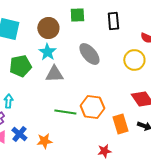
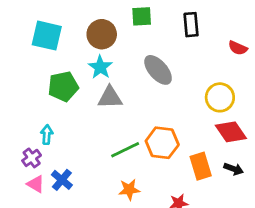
yellow circle: (134, 60) -> (220, 97), moved
green line: (65, 112) -> (125, 150), turned -35
orange star: (44, 141) -> (129, 190), moved

